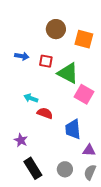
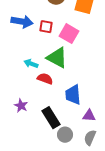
blue arrow: (22, 56) -> (22, 22), size x1.5
green triangle: (68, 73) -> (57, 58), moved
pink square: (84, 94) -> (69, 34), moved
black rectangle: (33, 168) -> (51, 118), moved

